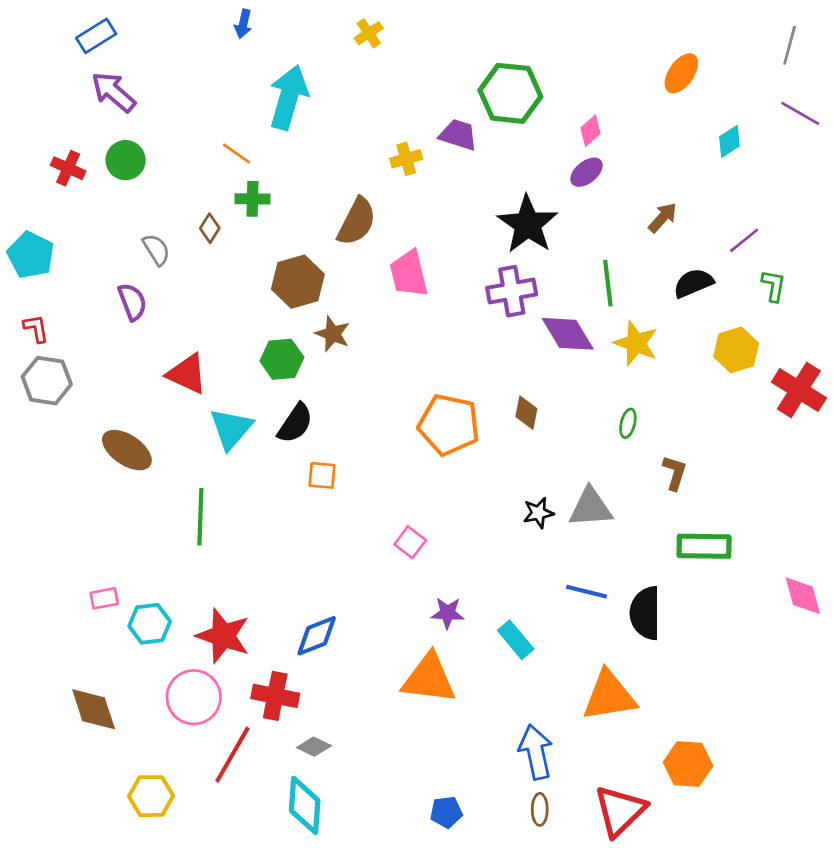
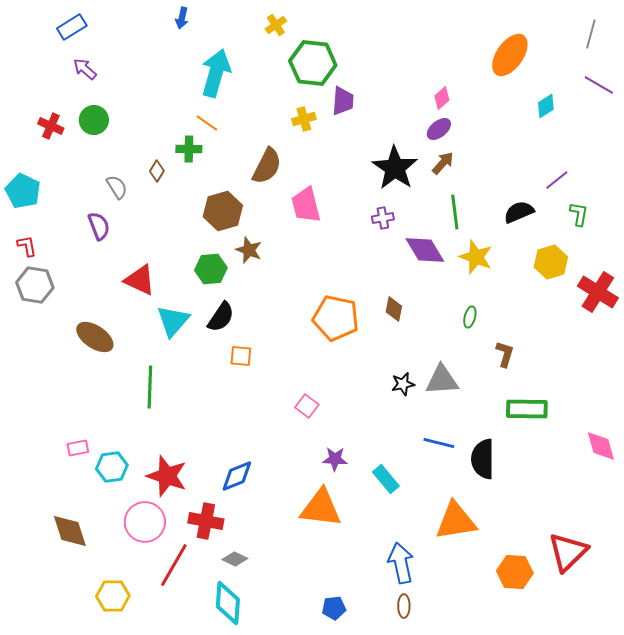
orange ellipse: (681, 73) -> (510, 55), size x1.4
purple arrow: (114, 92) -> (85, 69), size x0.7
green hexagon: (510, 93) -> (313, 63), moved
purple trapezoid: (458, 135) -> (343, 101), turned 76
orange line: (236, 153) -> (207, 123), moved
brown arrow: (663, 218) -> (443, 163), moved
purple cross: (512, 291) -> (383, 218), size x0.6
red triangle: (620, 811) -> (568, 552), moved

